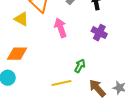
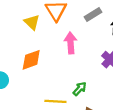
orange diamond: (17, 54) -> (31, 60), moved, turned -35

